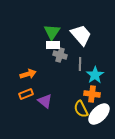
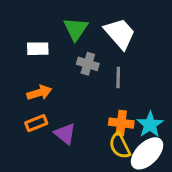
white rectangle: (53, 45) -> (38, 49), moved
cyan star: (95, 75) -> (150, 125), moved
orange cross: (92, 94) -> (121, 123), moved

